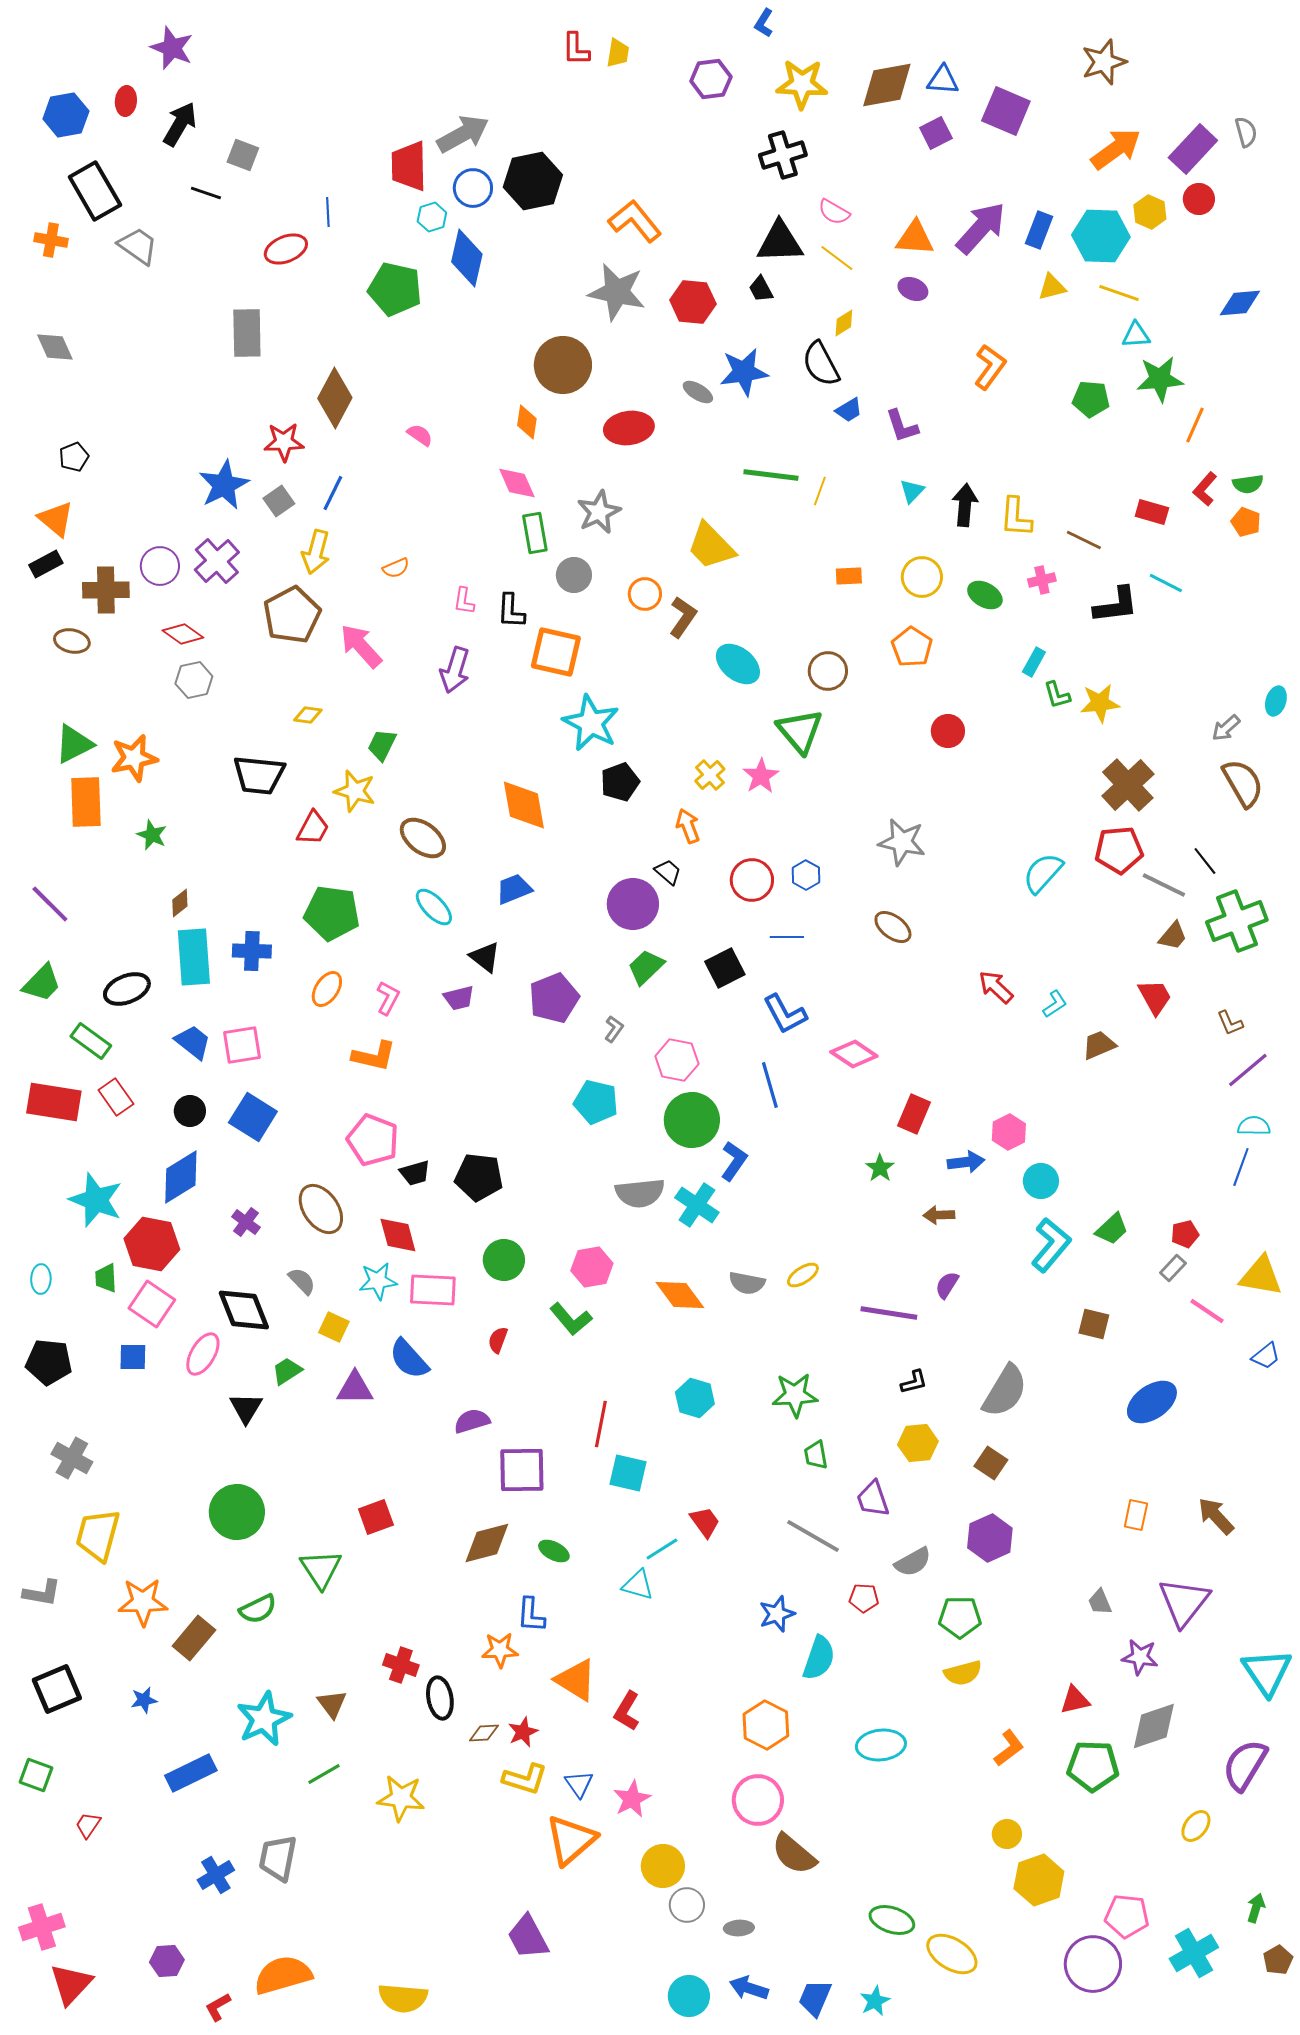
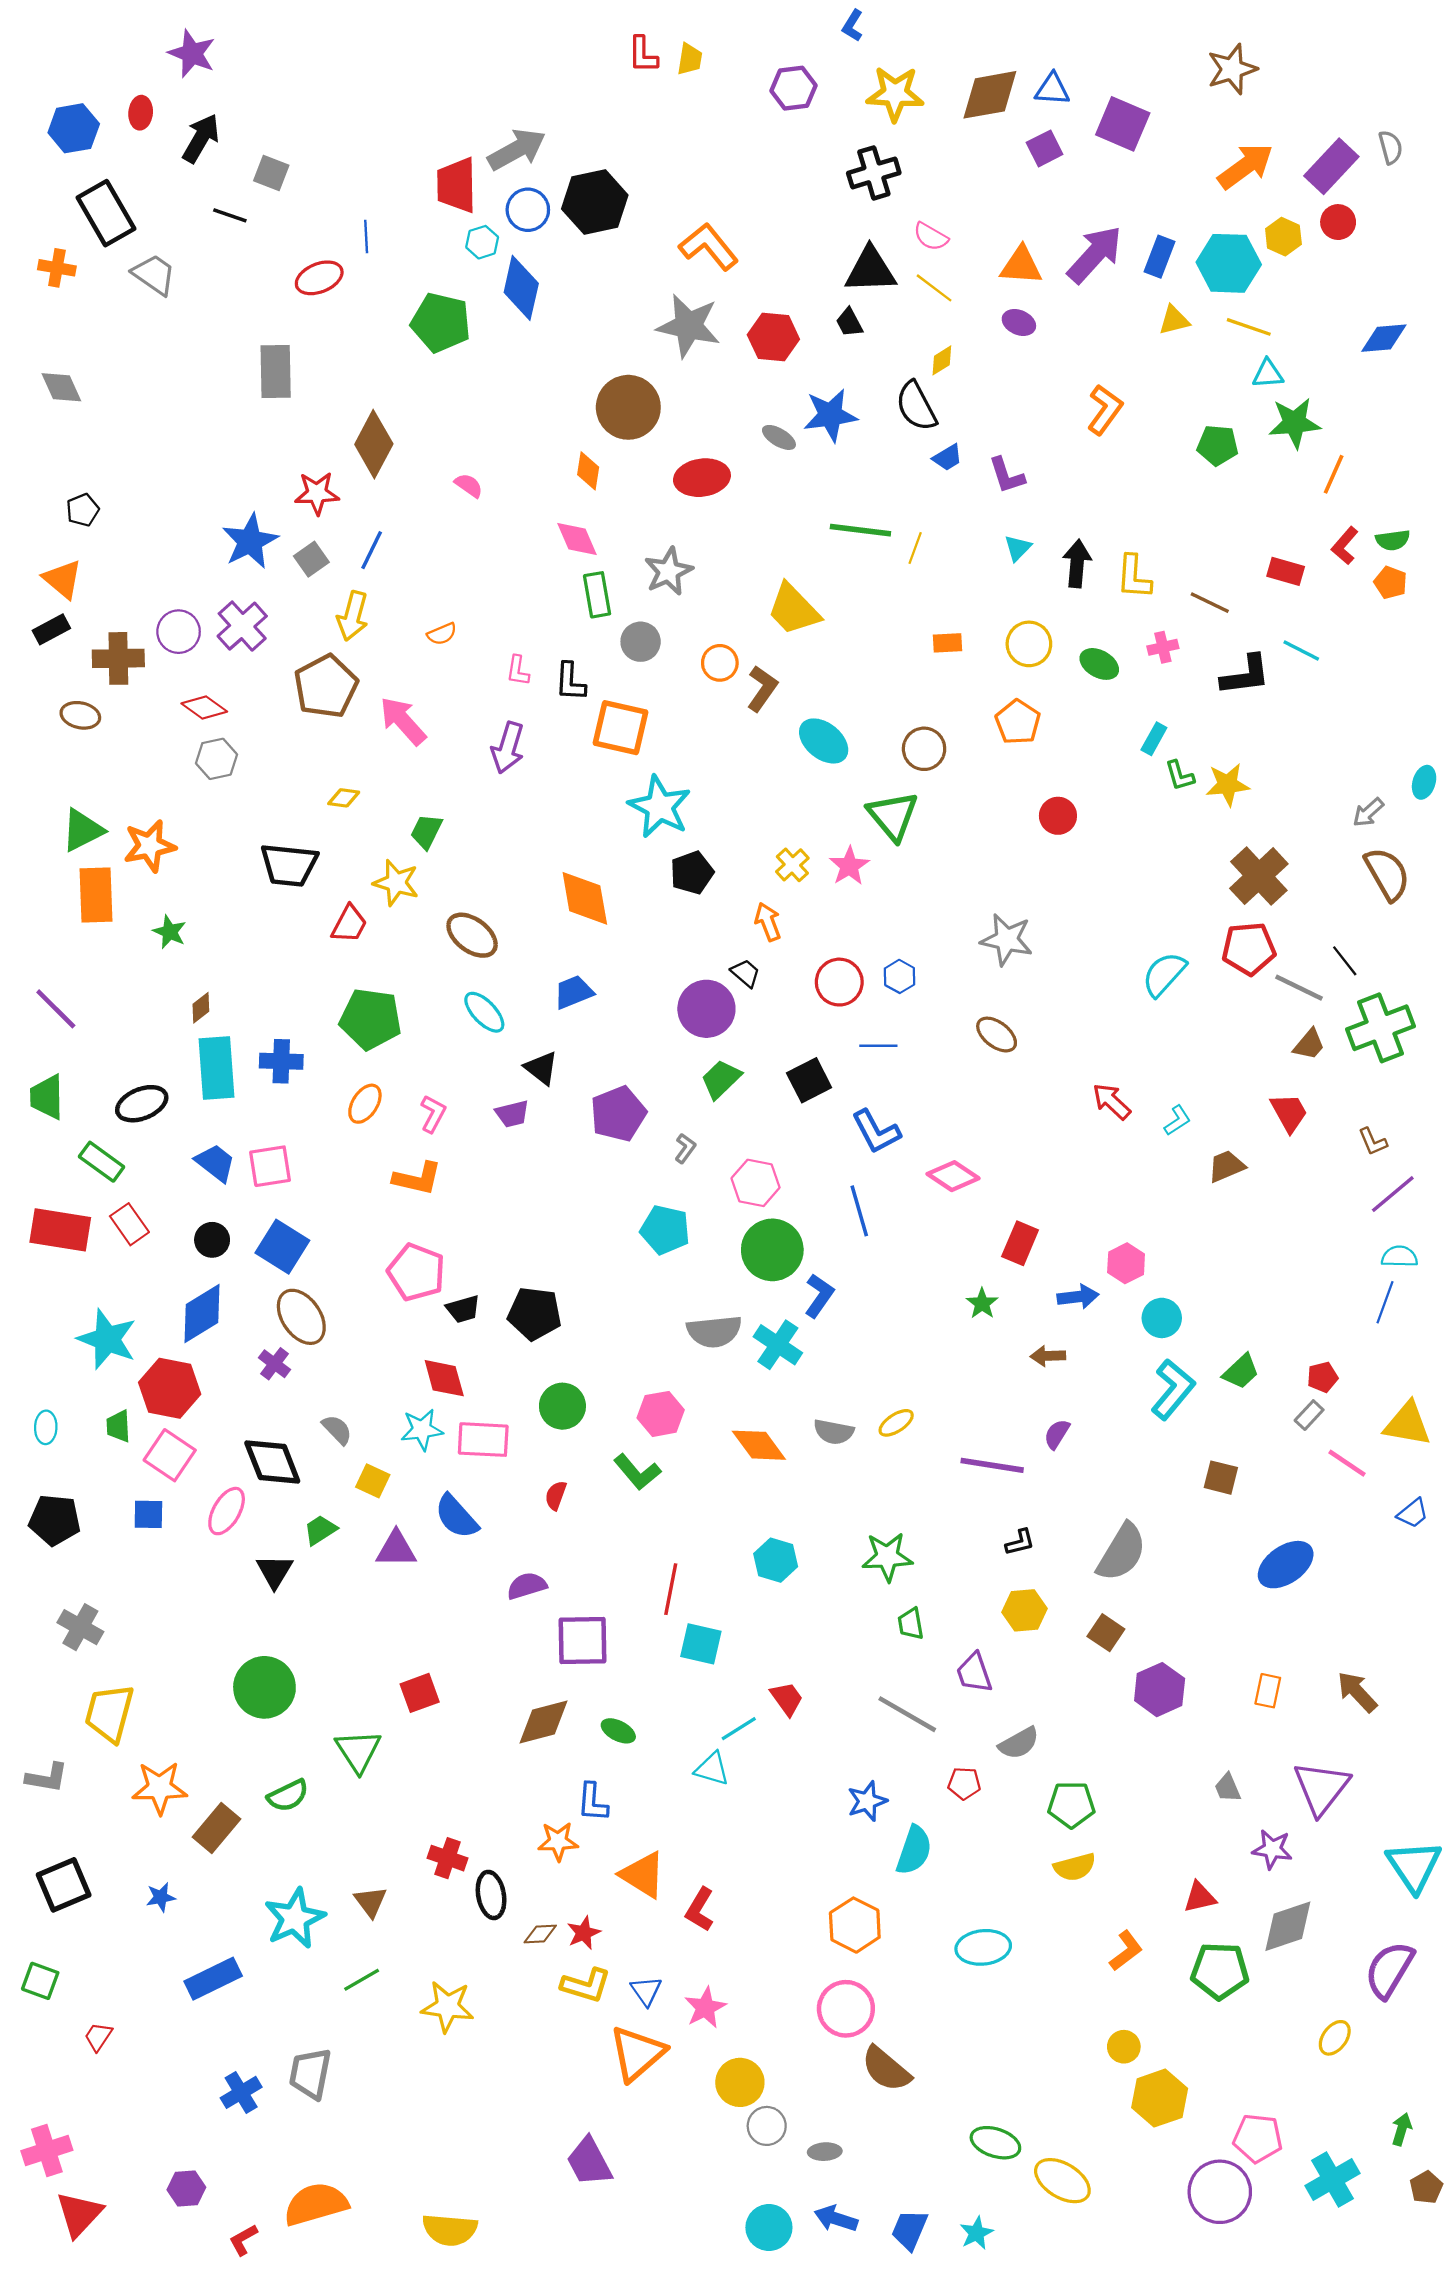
green trapezoid: (42, 983) -> (47, 1097), turned 135
brown ellipse: (321, 1209) -> (301, 1317), moved
purple hexagon: (990, 1538) -> (1160, 1690), moved

